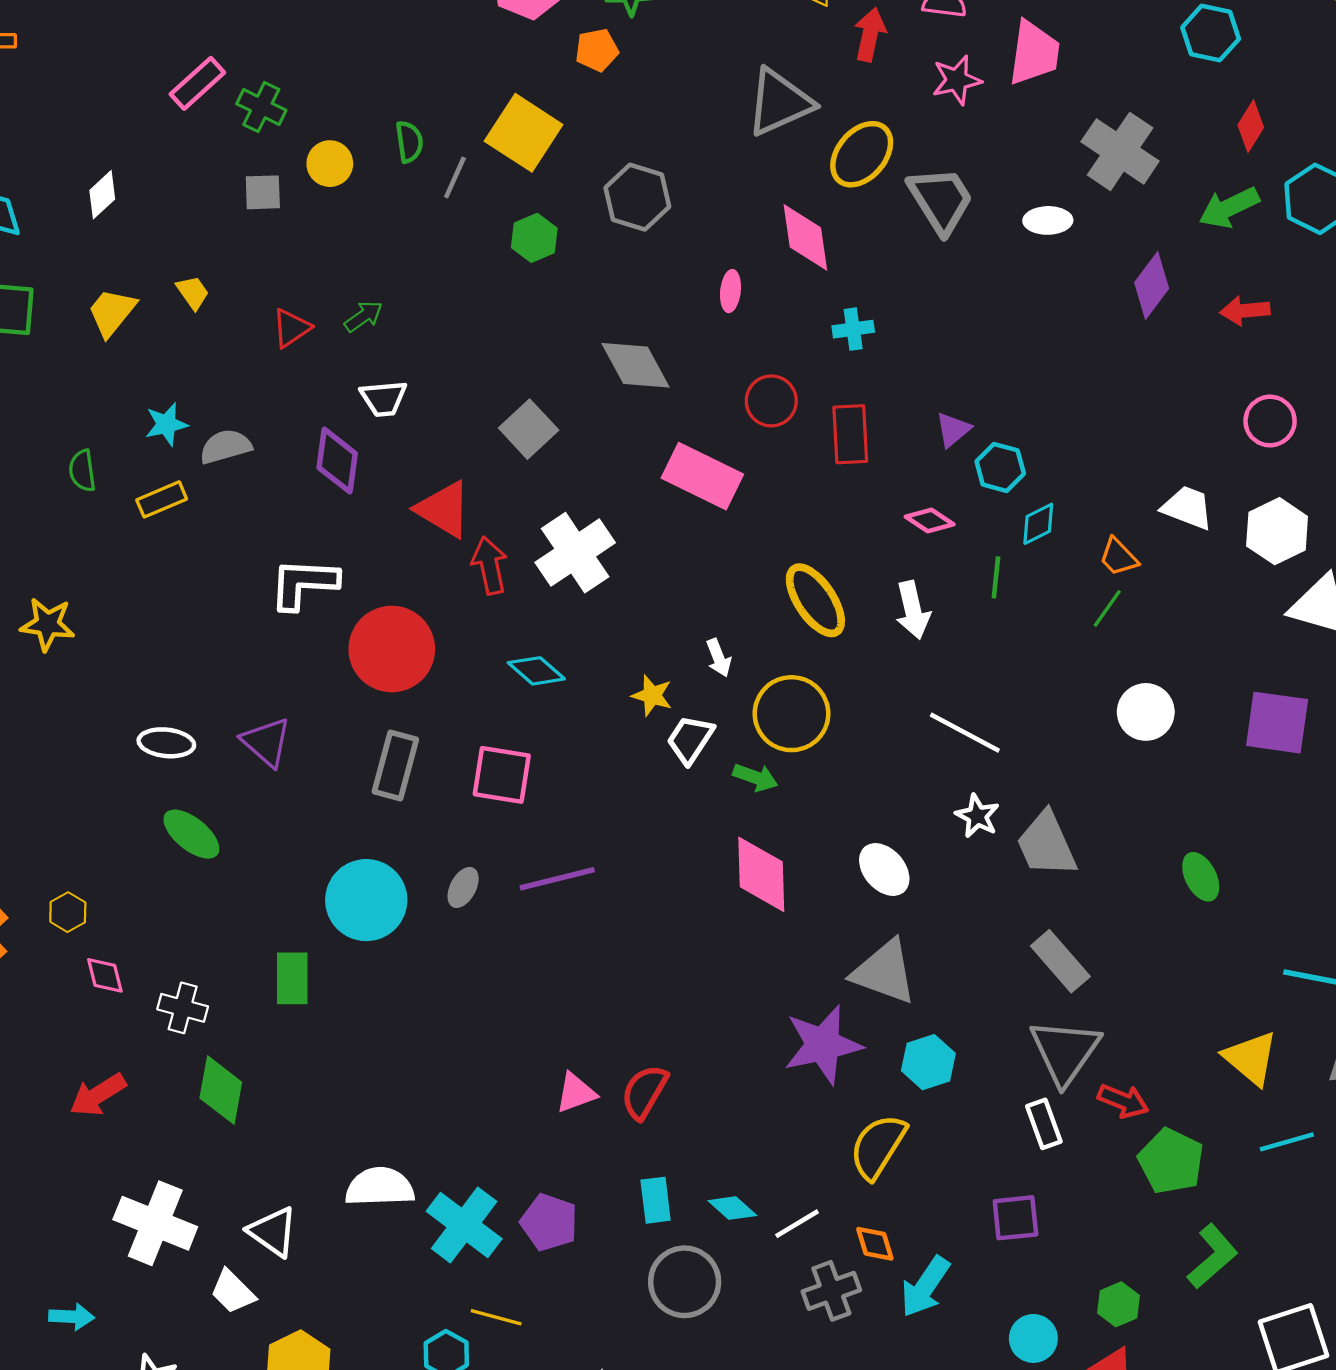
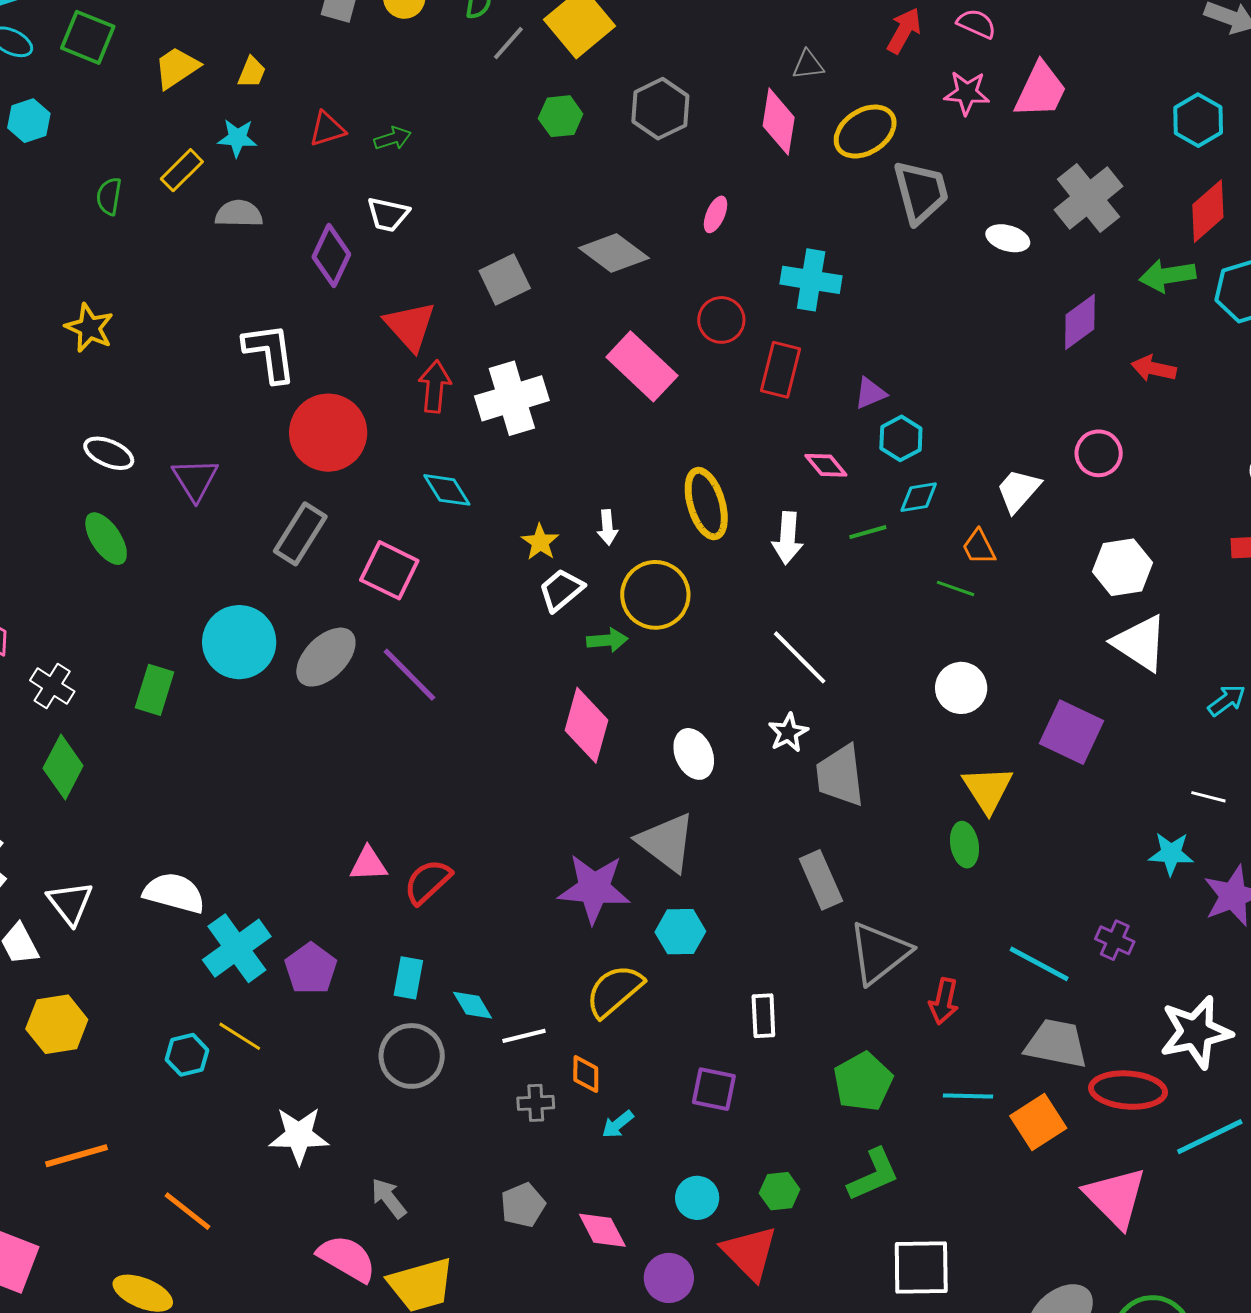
gray triangle: (779, 102) -> (808, 65), size x0.5
red diamond: (1251, 126) -> (1208, 211), size x1.4
pink diamond: (805, 237) -> (779, 122), moved
yellow trapezoid: (193, 292) -> (252, 72), turned 40
cyan cross: (853, 329) -> (811, 280), size x1.6
gray diamond: (636, 365) -> (614, 253), turned -42
pink circle: (1270, 421) -> (1099, 453), moved
cyan star: (166, 424) -> (237, 138), moved
yellow rectangle: (162, 499) -> (182, 170), moved, turned -39
white trapezoid: (1187, 508) -> (1018, 491), moved, turned -87
green line: (996, 577) -> (868, 532), turned 51
white L-shape: (304, 584) -> (270, 353), turned 62
green line: (1107, 608) -> (956, 588), turned 57
yellow star: (47, 624) -> (89, 328), moved
green arrow: (755, 777) -> (607, 640), turned -42
purple line: (557, 879) -> (409, 675), turned 42
gray ellipse: (463, 887) -> (326, 657), size x1.8
gray triangle: (1065, 1052) -> (879, 953), moved
yellow triangle: (1251, 1058) -> (988, 789), moved
red arrow: (1123, 1101) -> (944, 1001), moved, turned 63
cyan arrow: (925, 1287) -> (618, 1124), size x0.6
gray cross: (831, 1291) -> (536, 1103), size x0.7

